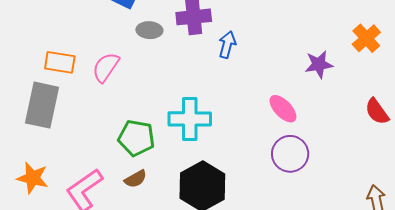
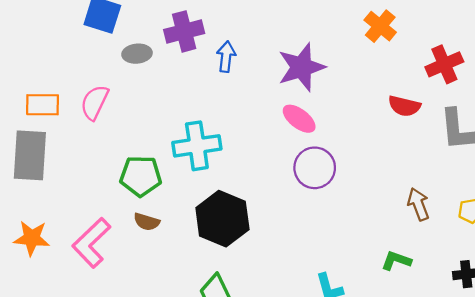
purple star: (319, 64) -> (301, 67), moved, size x1.5
red semicircle: (377, 112) -> (404, 106), turned -32
brown semicircle: (136, 179) -> (147, 222), turned 55

